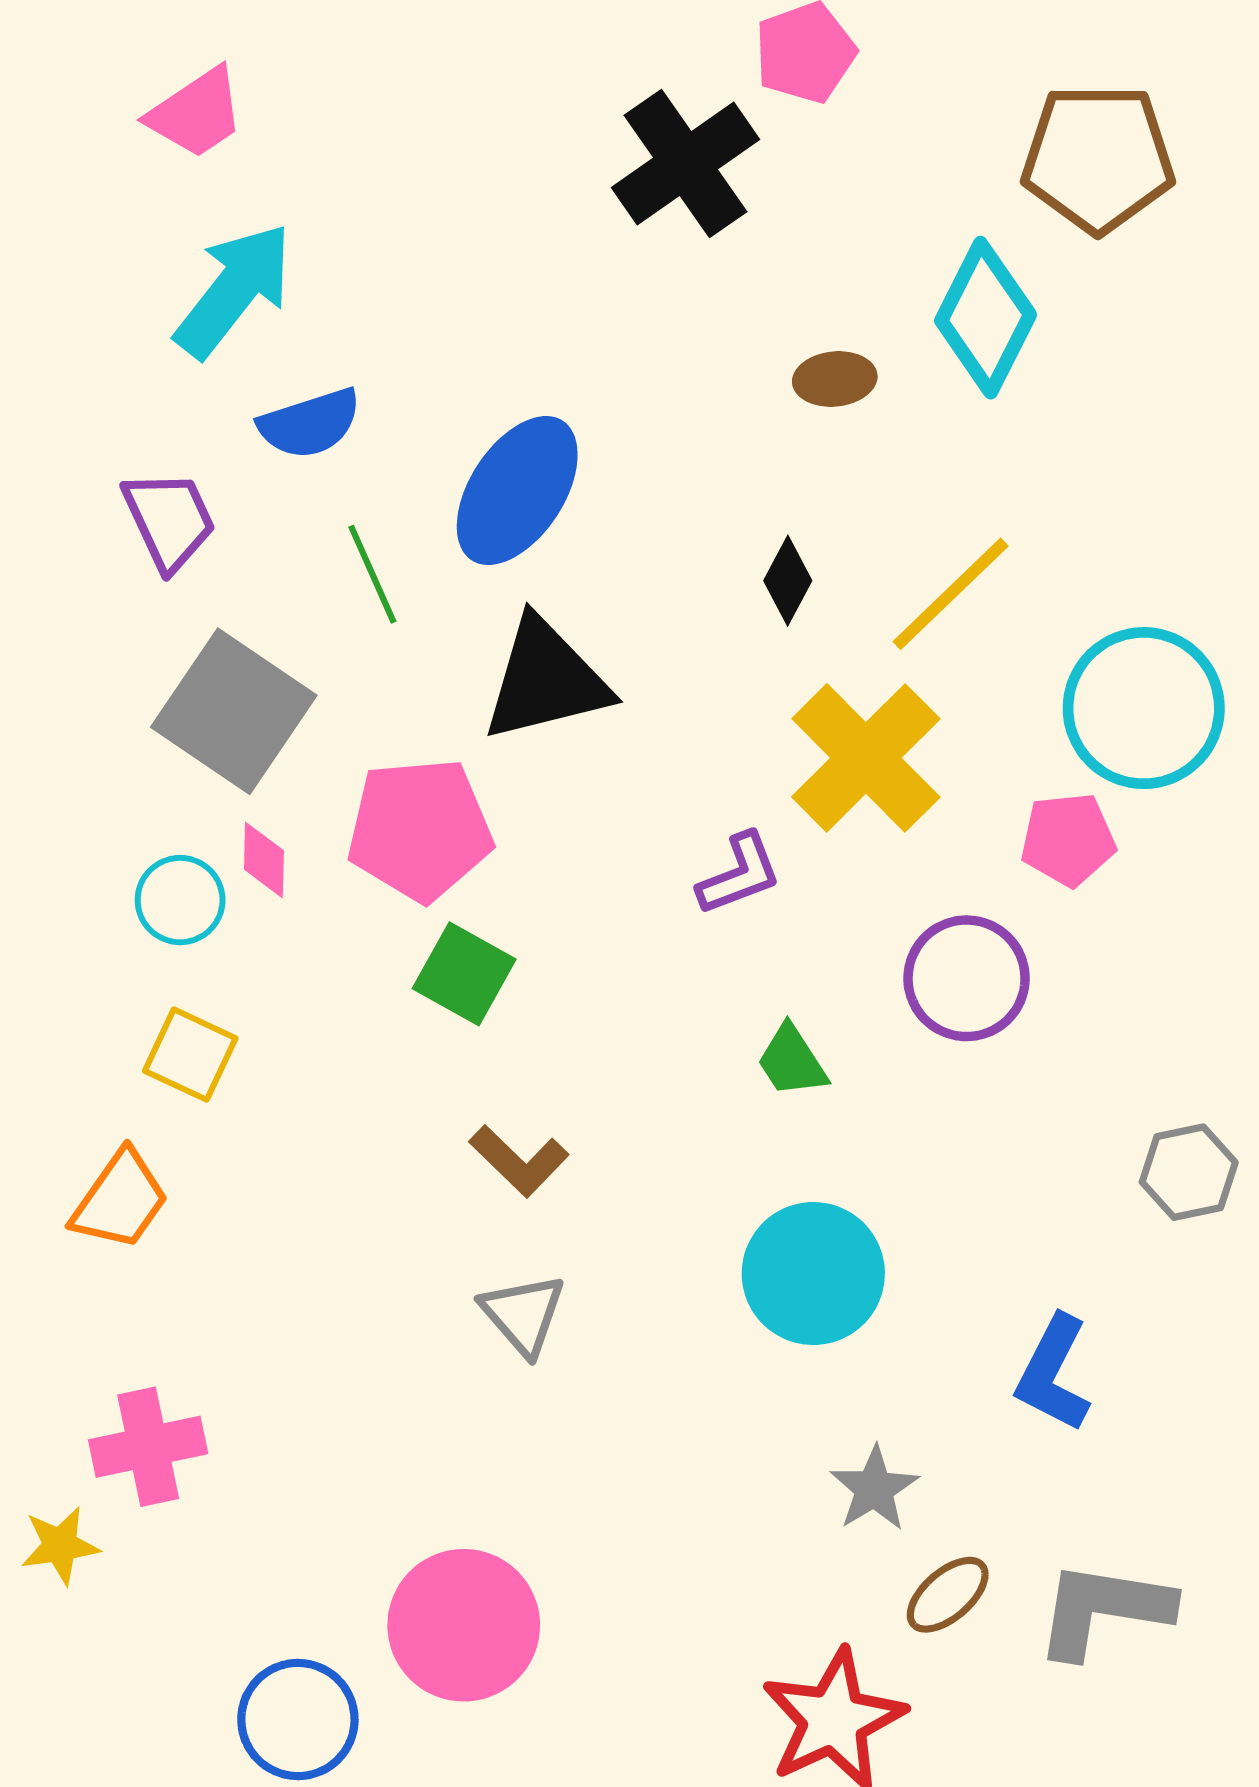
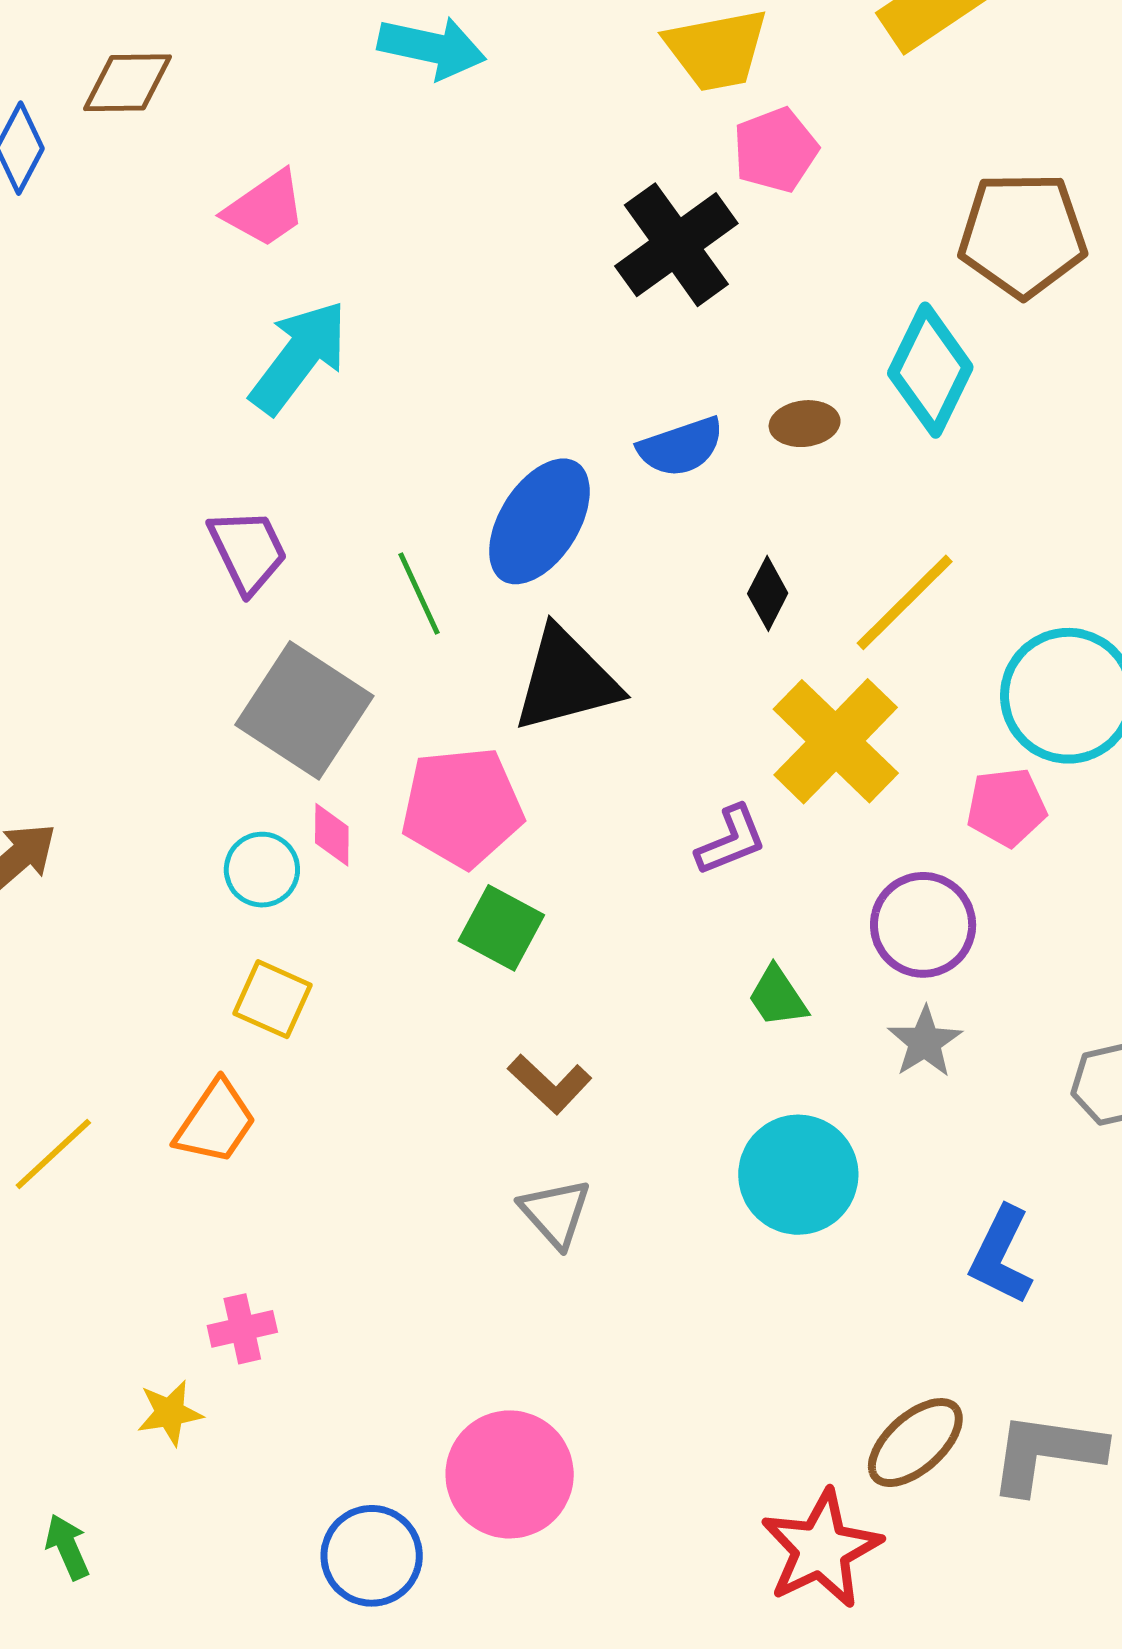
blue semicircle: (310, 423) -> (681, 447), moved
pink cross: (148, 1447) -> (242, 1329), size x0.7
gray star: (874, 1489) -> (925, 1042), moved
brown ellipse: (948, 1595) -> (915, 1443), size x1.4

